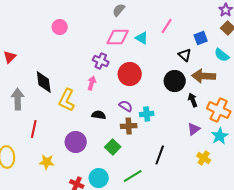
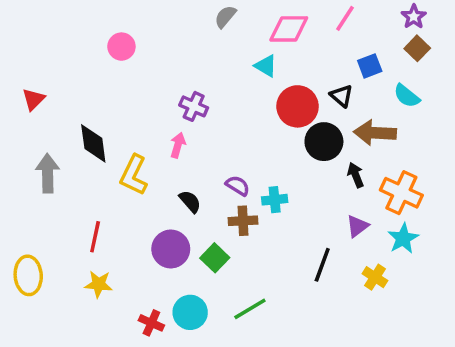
pink line: (167, 26) -> (345, 18), moved
pink diamond: (118, 37) -> (289, 29), moved
red circle: (130, 74) -> (298, 106), moved
black semicircle: (99, 115) -> (190, 201), turned 40
red line: (34, 129) -> (95, 237), moved
purple circle: (76, 142) -> (171, 249), moved
black line: (160, 155) -> (322, 265), moved

